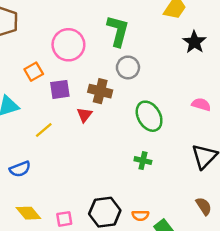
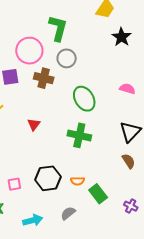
pink circle: (68, 45) -> (29, 51), moved
red triangle: (85, 115) -> (34, 125), moved
green cross: (143, 161) -> (79, 135), size x1.6
brown semicircle: (204, 206) -> (129, 161), moved

